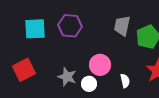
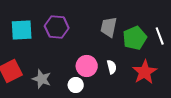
gray star: (67, 77) -> (42, 79), moved
white semicircle: (125, 81) -> (112, 67), moved

